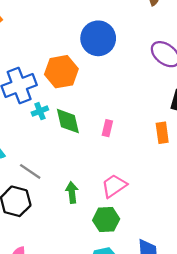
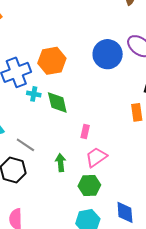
blue circle: (98, 38) -> (108, 54), moved
cyan cross: (40, 111) -> (34, 94), turned 32
pink rectangle: (107, 128) -> (85, 132), moved

